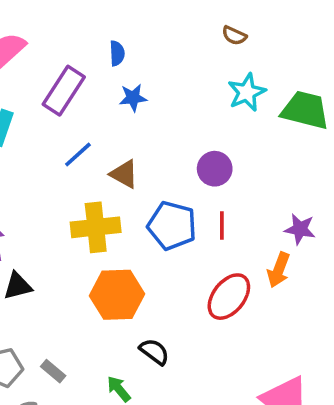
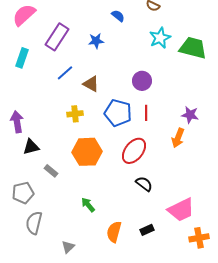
blue semicircle: (117, 53) -> (118, 16), moved, turned -48
yellow cross: (96, 227) -> (75, 114), size x0.6
red ellipse: (229, 297) -> (134, 151), moved
black semicircle: (154, 352) -> (144, 184), moved
gray rectangle: (53, 371) -> (51, 171), moved

